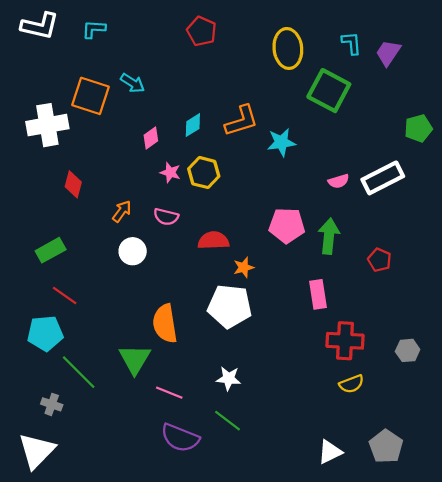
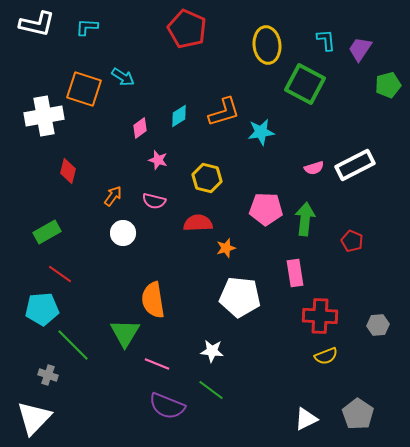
red pentagon: (202, 31) -> (187, 29), size x1.4
green pentagon: (418, 128) -> (388, 85), moved
yellow hexagon: (204, 173) -> (207, 178), moved
white pentagon: (230, 306) -> (240, 297), moved

